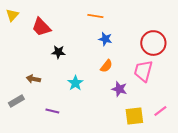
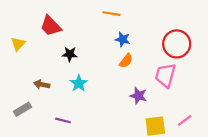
yellow triangle: (12, 15) -> (18, 44), moved
orange semicircle: (106, 66) -> (126, 61), moved
cyan star: (75, 83) -> (79, 83), moved

